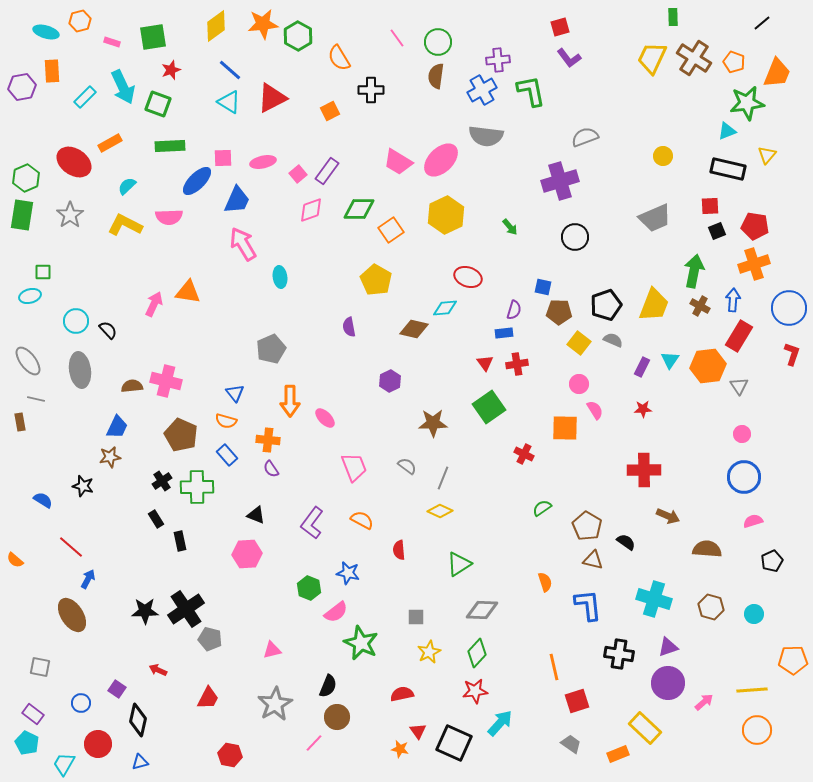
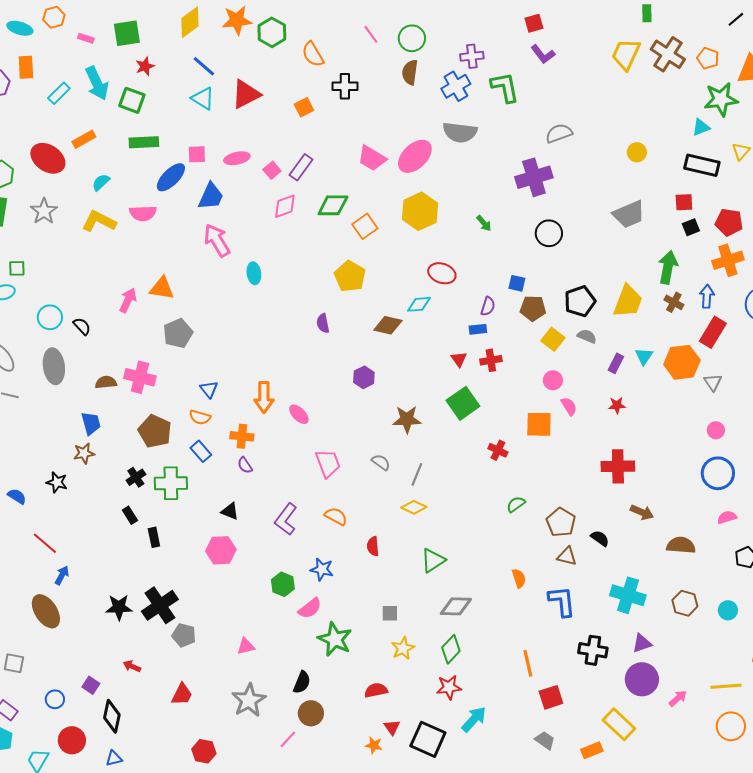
gray pentagon: (271, 349) -> (178, 333), moved
blue trapezoid: (117, 427) -> (91, 423), turned -40

